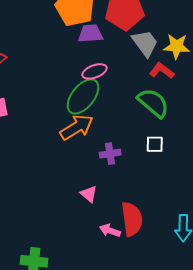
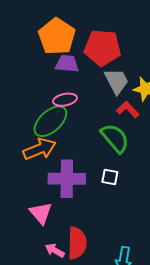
purple cross: (110, 154) -> (67, 179), size x1.8
pink triangle: (89, 194) -> (41, 213), size x1.4

